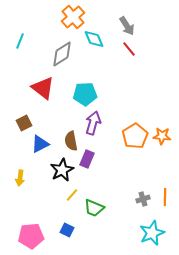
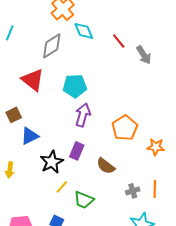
gray arrow: (127, 26) -> (144, 55), moved
orange star: (162, 136) -> (156, 147), moved
brown semicircle: (71, 141) -> (106, 166), moved, turned -42

